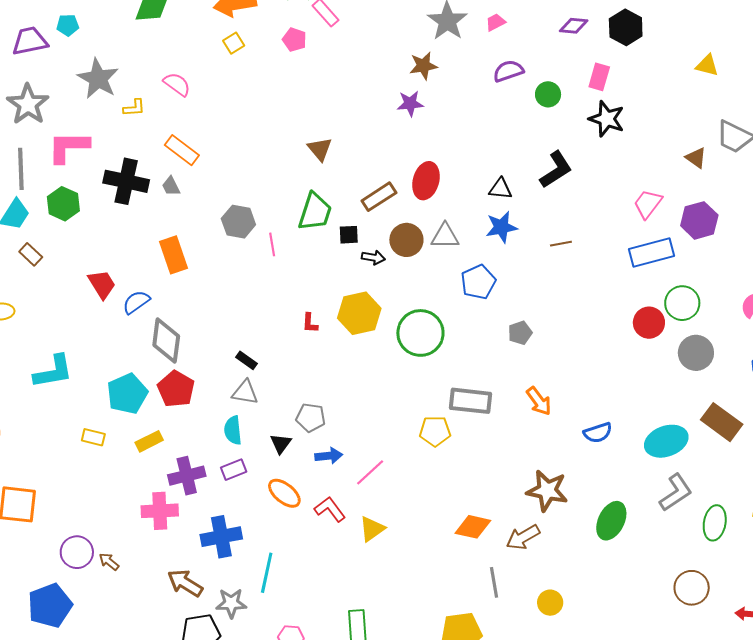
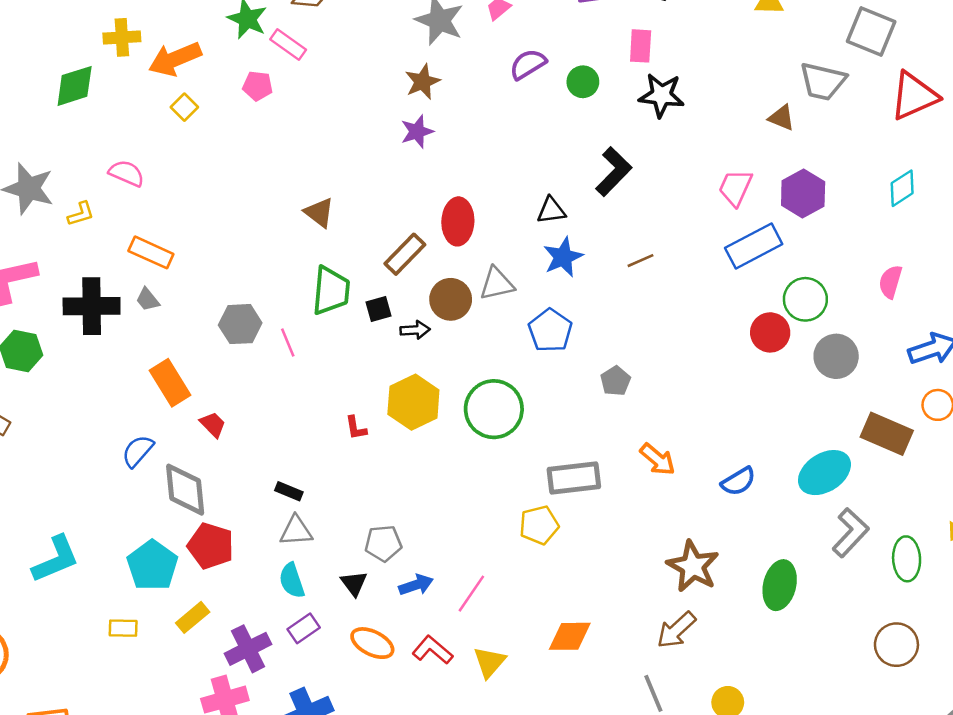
red trapezoid: (102, 284) -> (213, 424), moved, size x0.7
brown star: (547, 491) -> (693, 566), turned 30
orange diamond: (473, 527) -> (570, 636), moved

